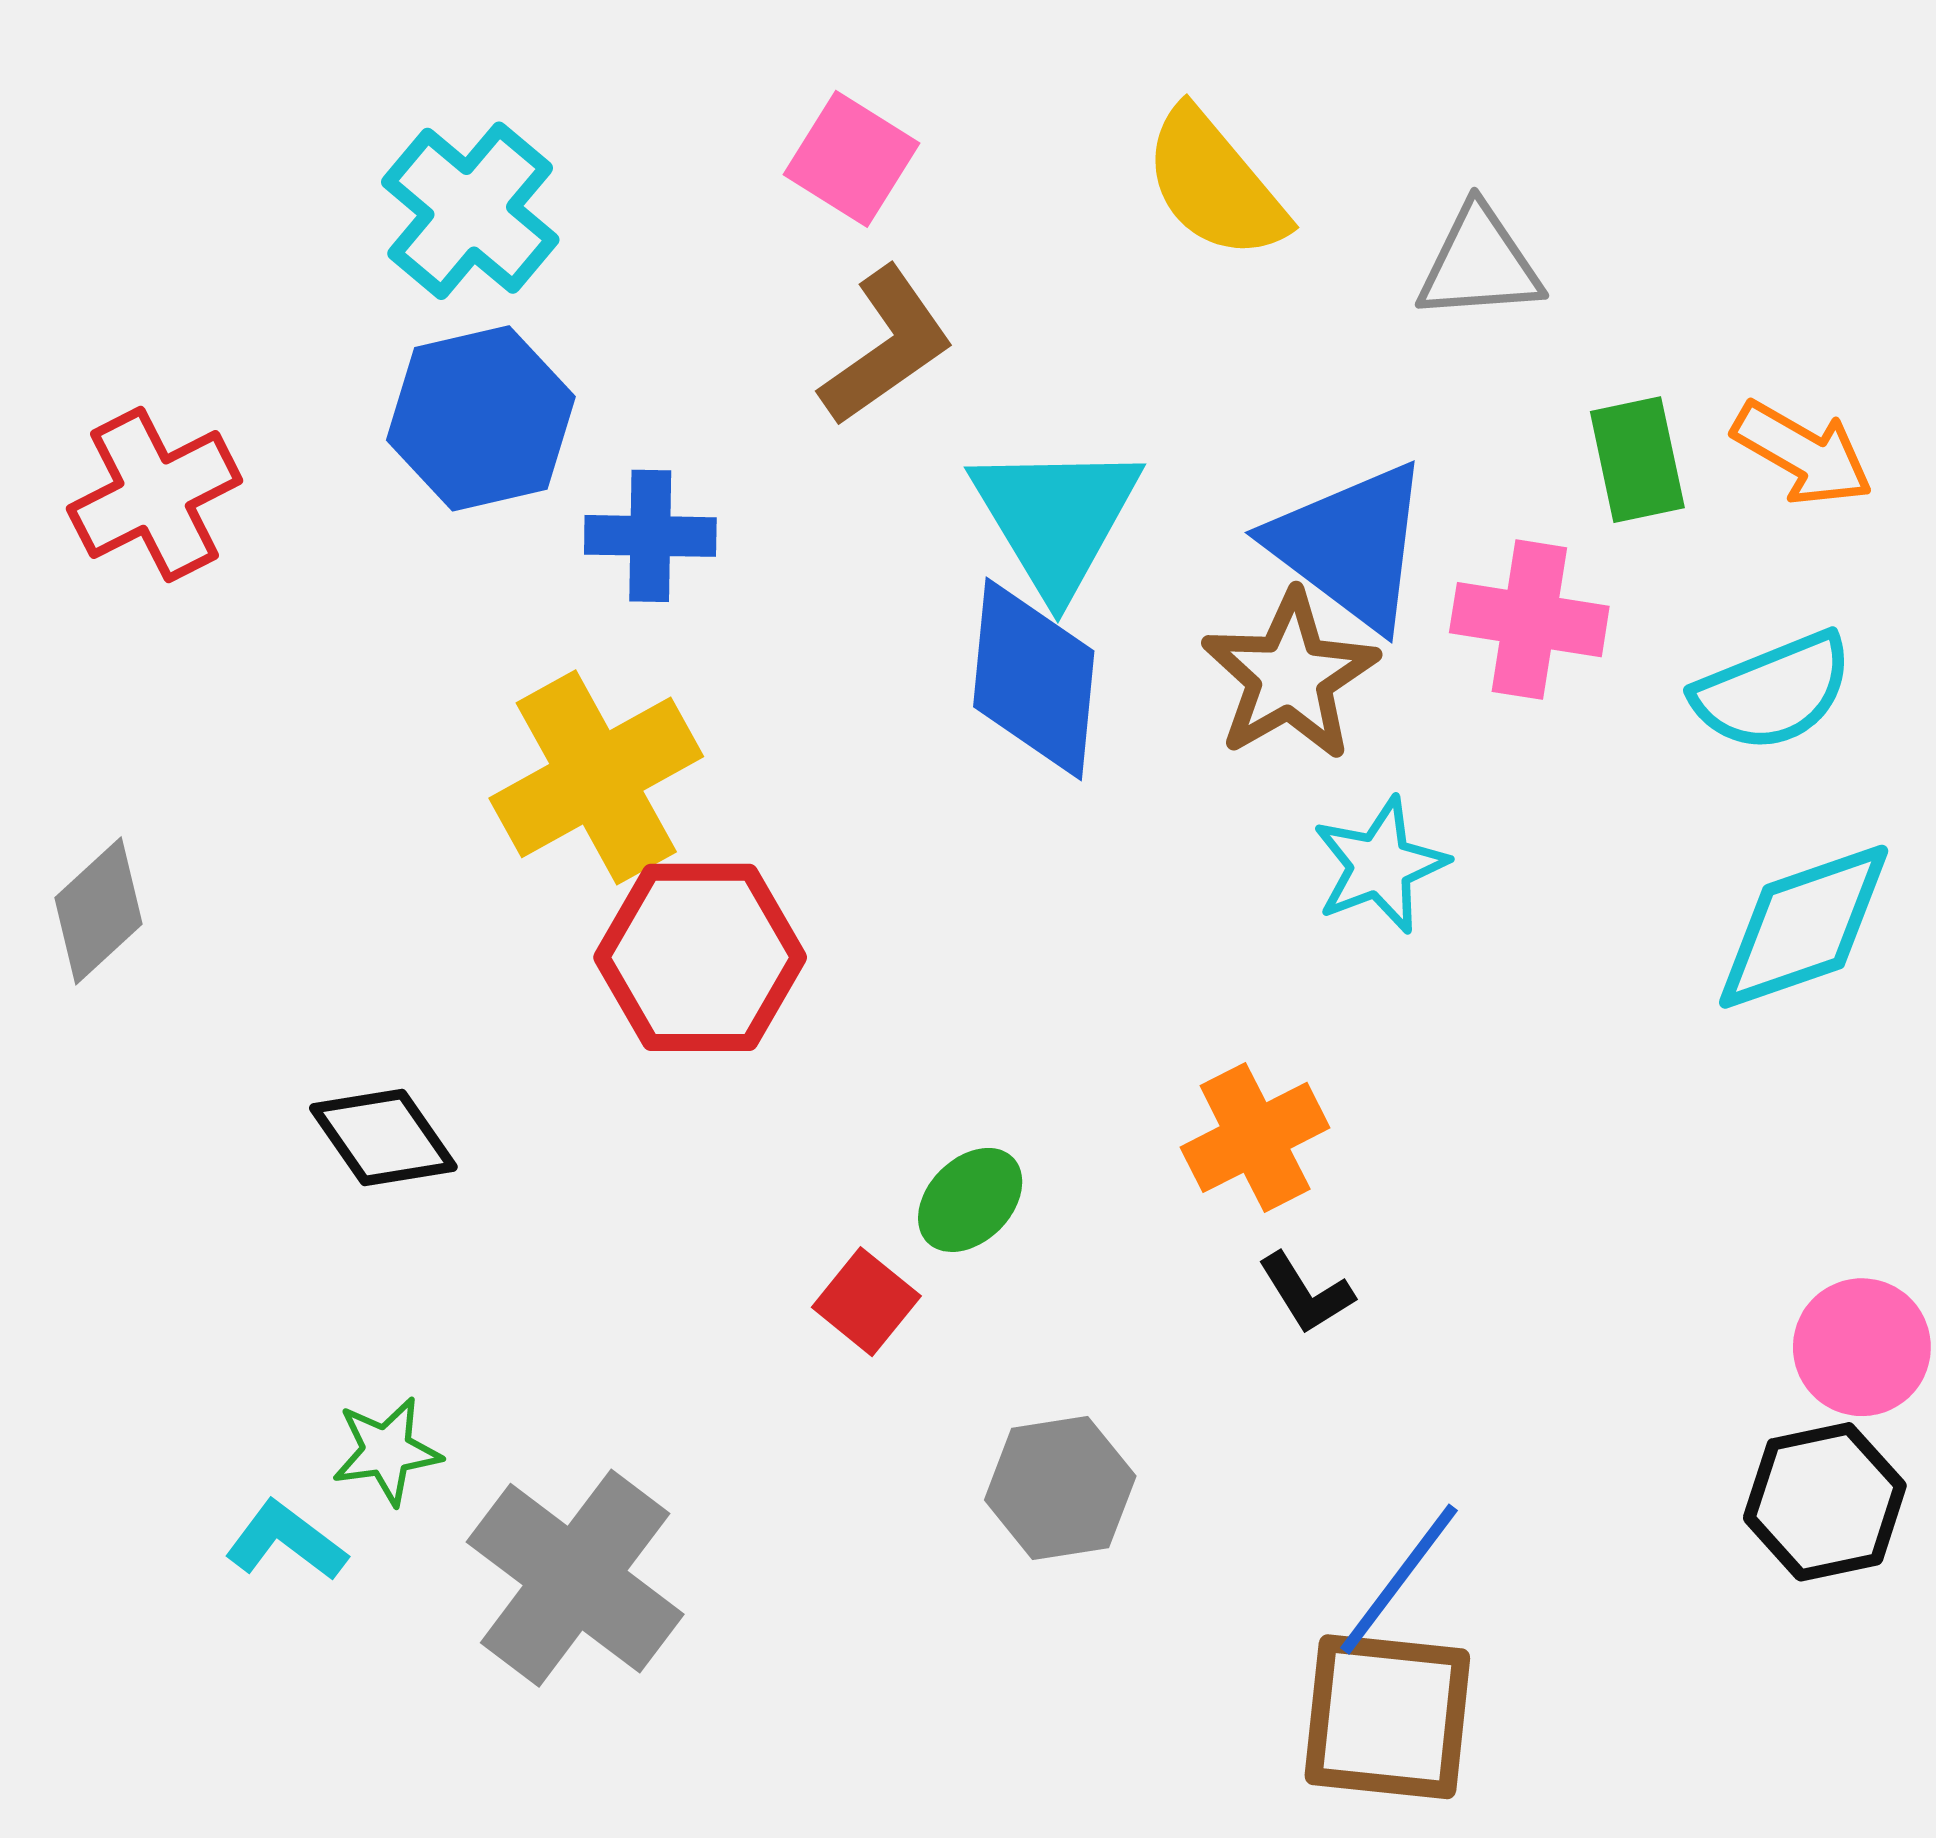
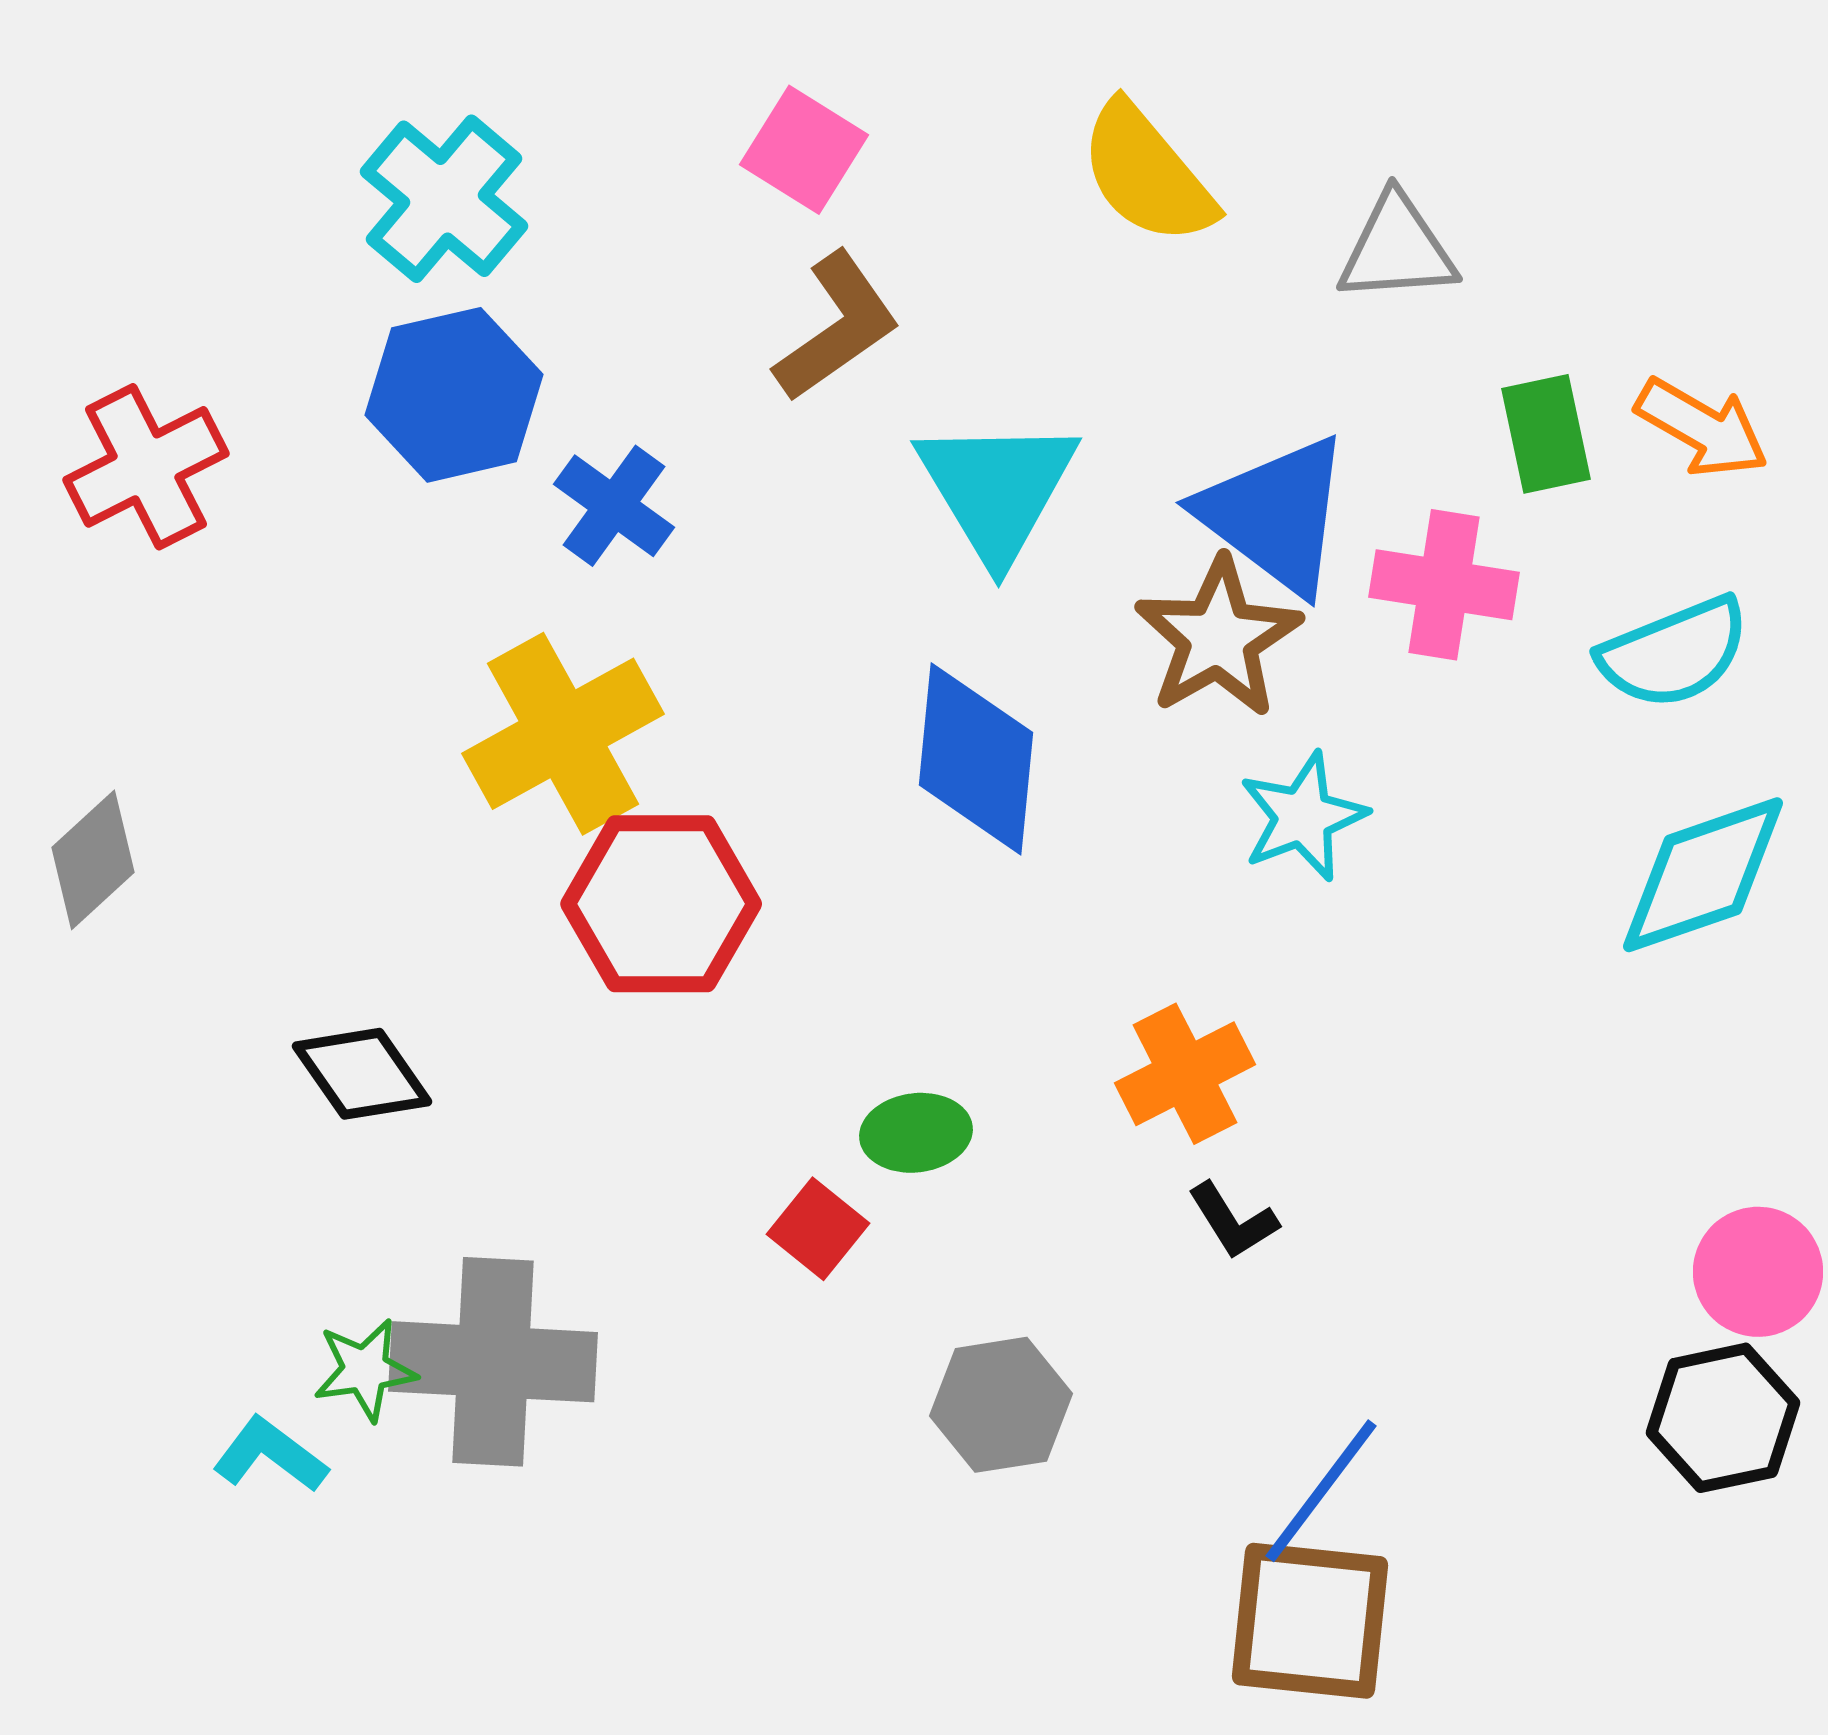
blue cross: (650, 536) -> (614, 506), turned 35
blue diamond: (1034, 679) -> (976, 759), moved
green ellipse: (970, 1200) -> (916, 1133), turned 38
gray cross: (575, 1578) -> (493, 1362), moved, turned -34

